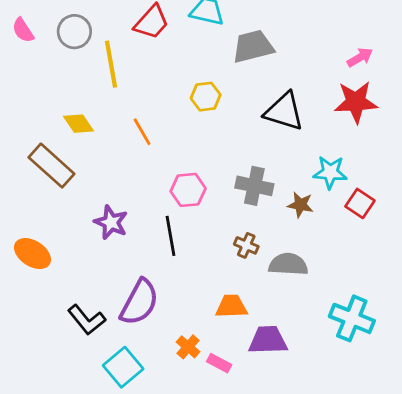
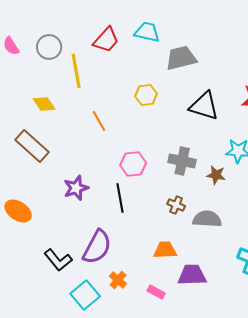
yellow diamond: (78, 124) -> (44, 104), moved
purple star: (111, 222) -> (76, 188), turned 30
orange cross: (188, 347) -> (118, 280), moved

